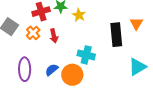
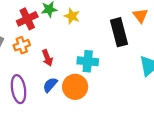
orange cross: (33, 33) -> (22, 45), turned 32
red arrow: (54, 36) -> (47, 58), moved

